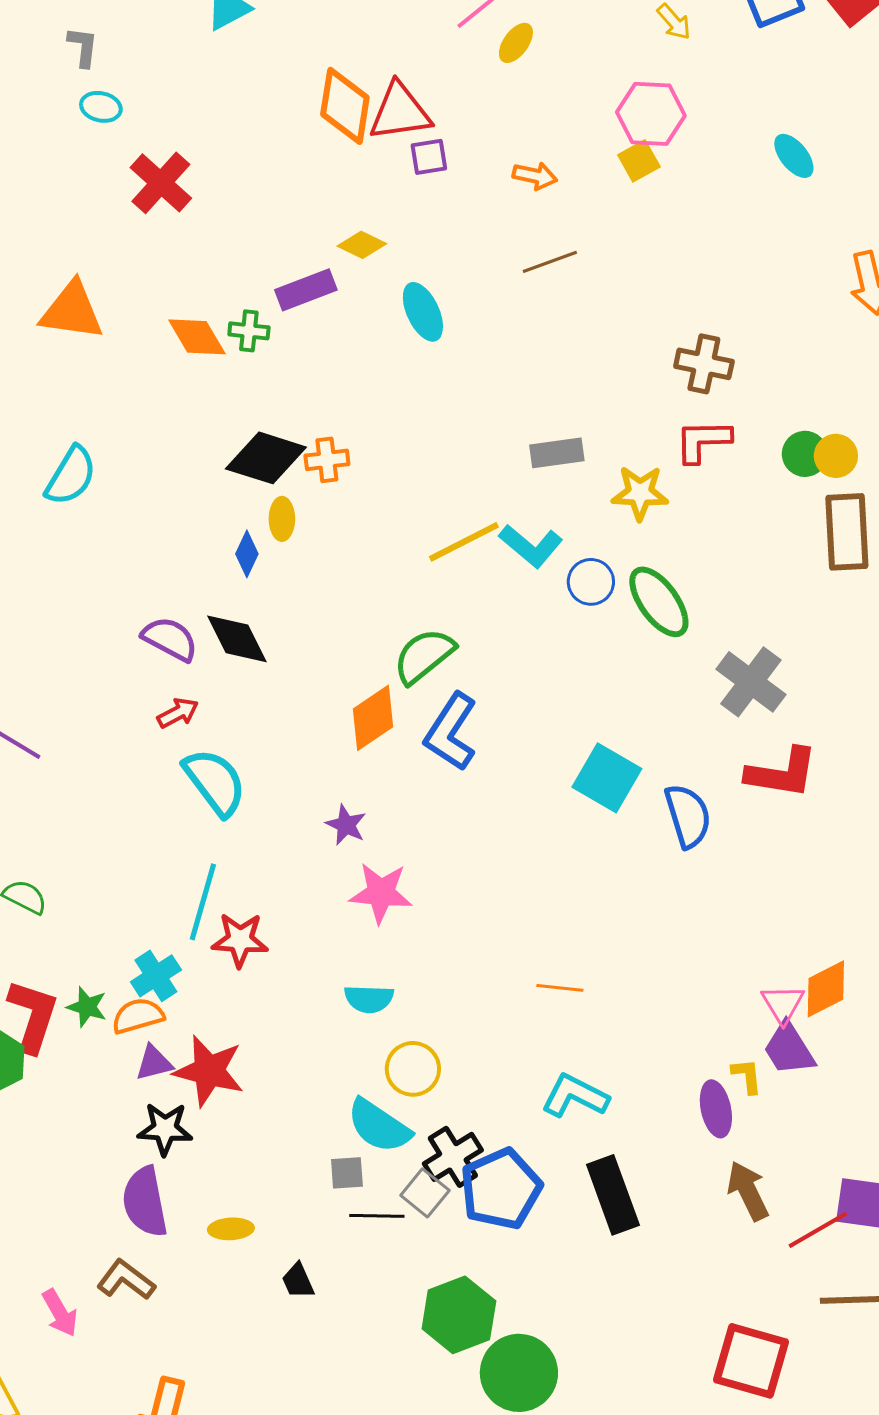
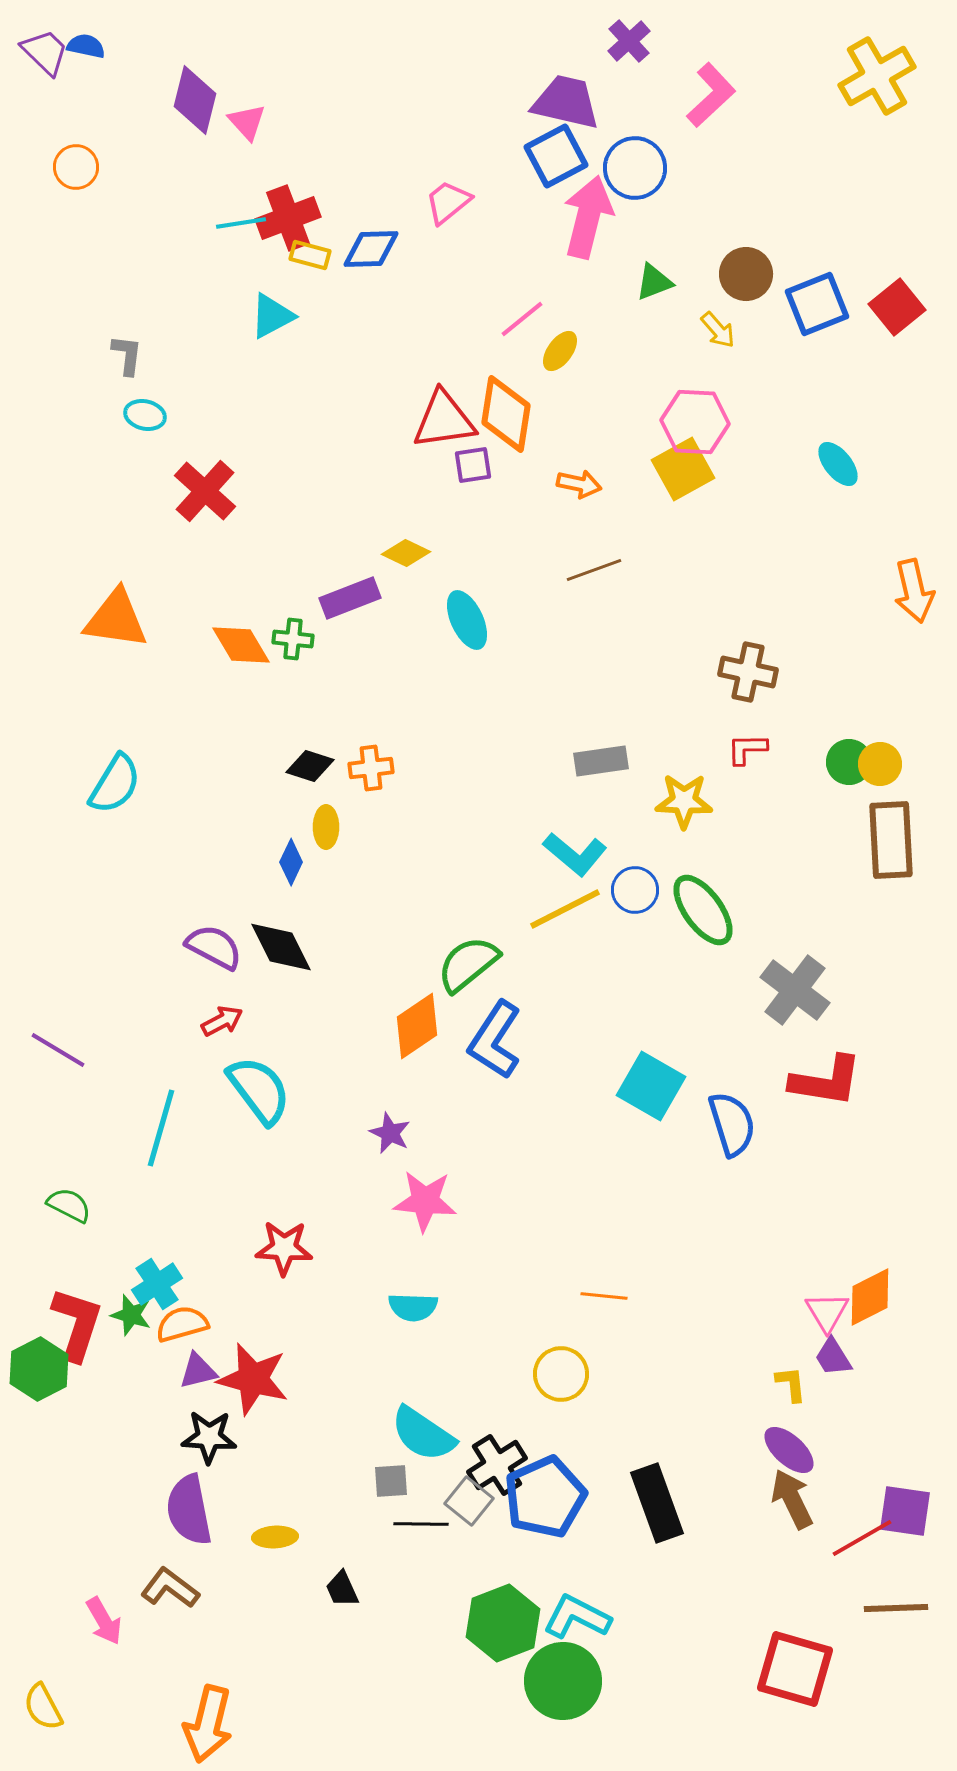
orange diamond: (345, 106) -> (506, 414), moved
yellow square: (639, 161) -> (683, 469), size x1.5
red L-shape: (703, 441) -> (747, 749), size x0.7
black diamond: (266, 458) -> (310, 766), size x0.6
yellow line: (464, 542) -> (565, 909), moved
cyan line: (203, 902) -> (161, 1128), moved
cyan cross: (156, 976) -> (157, 1284), moved
purple trapezoid: (789, 1049) -> (833, 1357), size x0.7
yellow circle: (413, 1069) -> (561, 1374), moved
cyan L-shape: (575, 1096) -> (577, 1617), moved
purple ellipse: (716, 1109) -> (789, 1450), moved, turned -36

